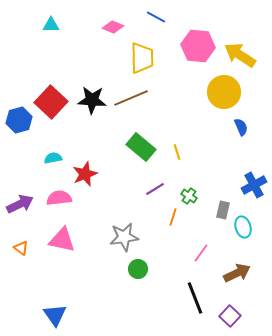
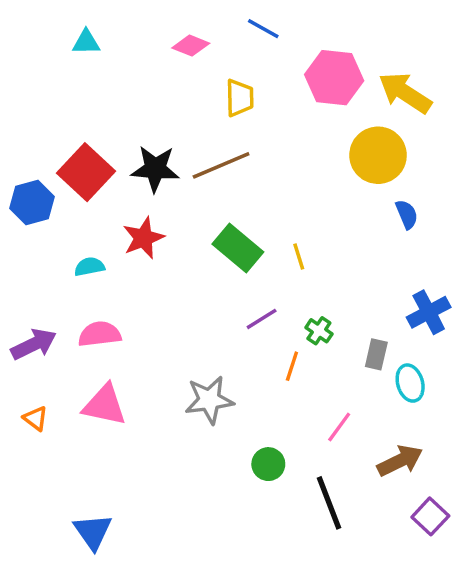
yellow trapezoid: (142, 58) -> (240, 98), size x0.7
red star: (85, 174) -> (143, 238), moved
green circle: (138, 269) -> (268, 464), moved
purple square: (230, 316) -> (430, 516), moved

